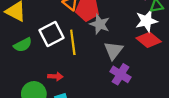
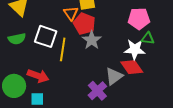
white square: (52, 34) -> (46, 36), turned 30
gray triangle: (113, 50) -> (114, 76), moved
red arrow: (55, 76) -> (38, 76), size x1.5

